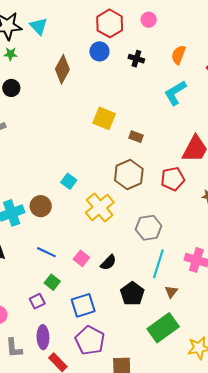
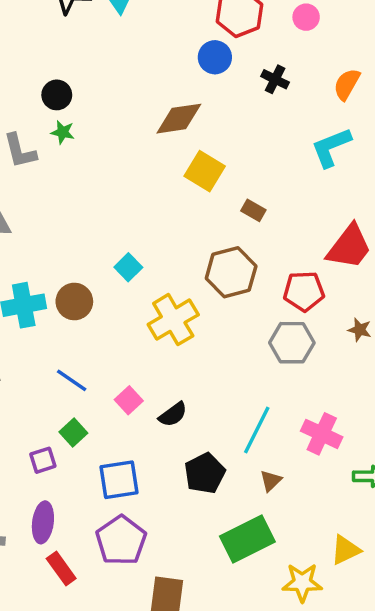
green star: (10, 54) -> (63, 132), moved
brown diamond: (62, 69) -> (179, 119), moved, turned 44
gray hexagon: (149, 228) -> (292, 343), moved

